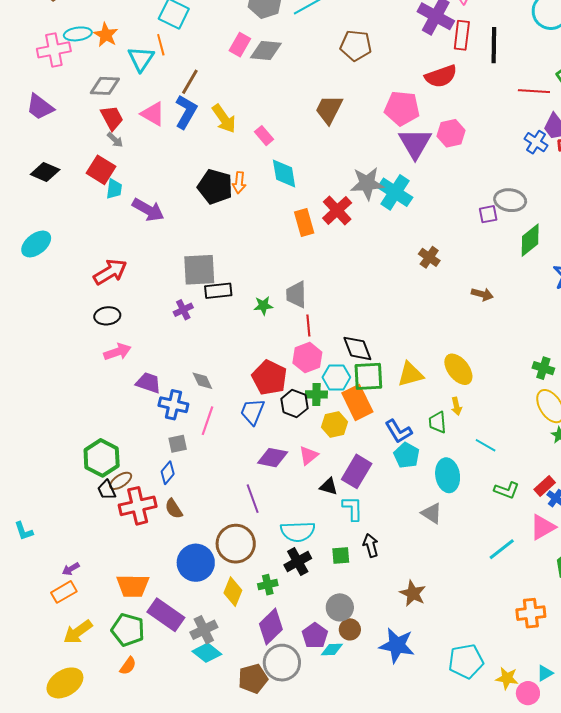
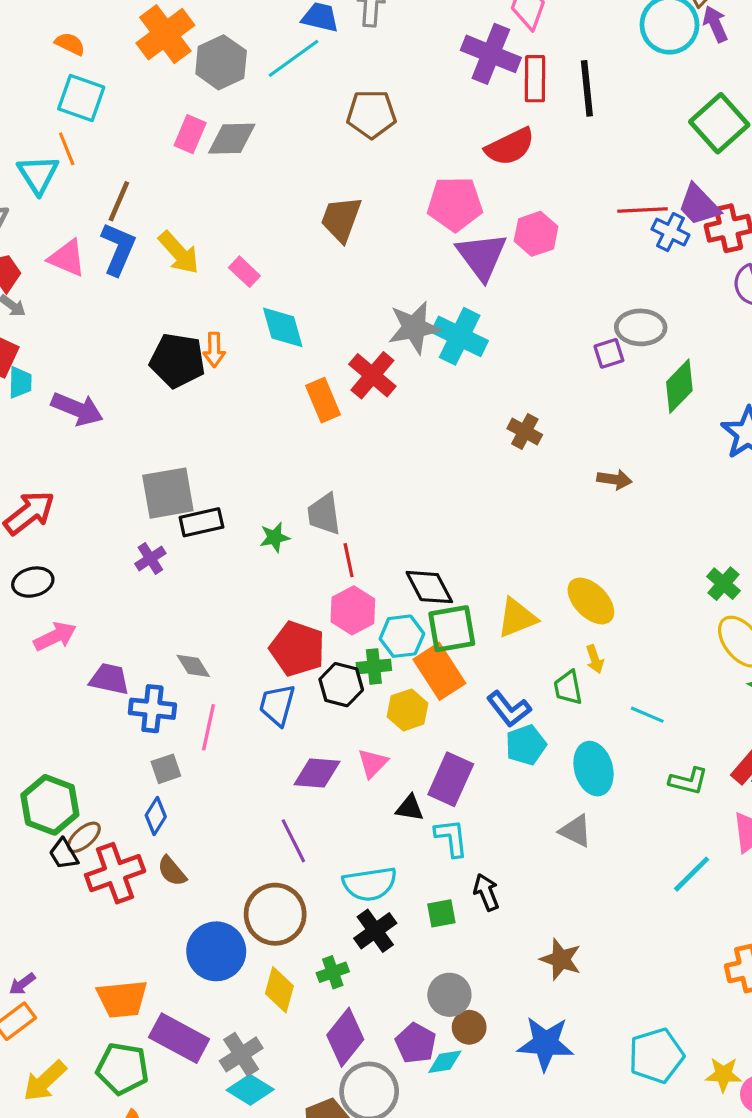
red line: (534, 91) -> (642, 210), moved
green cross: (543, 368) -> (723, 584), turned 30
cyan pentagon: (407, 455) -> (526, 745), turned 30

